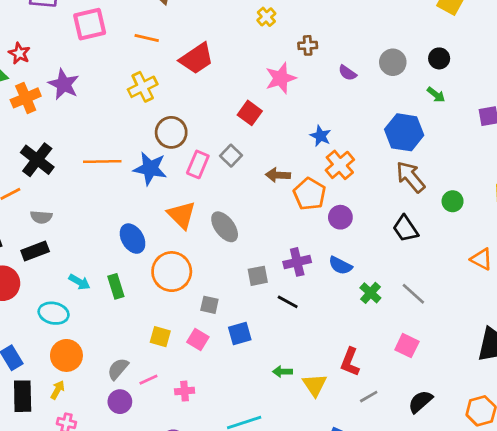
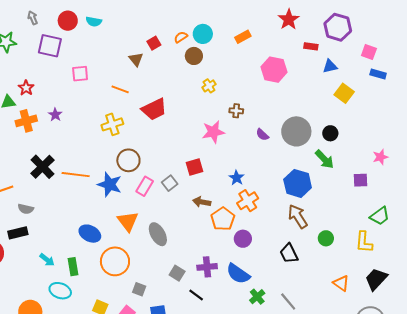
pink square: (90, 24) -> (80, 74), size x0.7
gray circle: (393, 62) -> (296, 131), size x1.5
purple star: (64, 84) -> (55, 115), size x0.6
green arrow: (436, 95) -> (324, 159), size x1.5
red square: (250, 113) -> (195, 167), moved, turned 30
black cross: (37, 160) -> (42, 167), moved
blue ellipse: (133, 239) -> (90, 234), turned -40
blue semicircle: (340, 265) -> (238, 274), size x1.4
gray square: (258, 276) -> (177, 273), turned 35
cyan ellipse: (54, 313) -> (60, 291), moved

